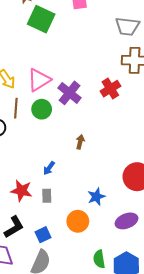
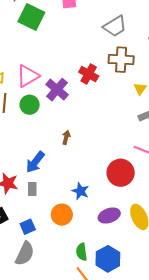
gray trapezoid: (127, 26) -> (115, 26), turned -40
red cross: (110, 89) -> (89, 74), moved, turned -30
blue arrow: (49, 168) -> (35, 162), size x1.6
blue star: (96, 197) -> (80, 191), turned -30

